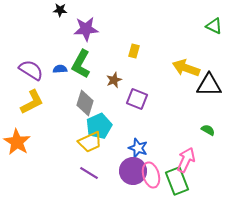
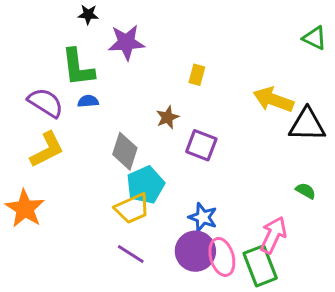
green L-shape: (81, 64) -> (78, 67), moved, turned -36

